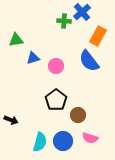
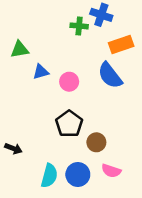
blue cross: (82, 12) -> (101, 15), turned -30
orange rectangle: (98, 36) -> (121, 45), turned 42

